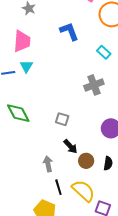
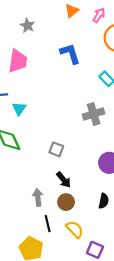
cyan triangle: (26, 66) -> (19, 109), moved
brown circle: (86, 161) -> (66, 202), moved
yellow semicircle: (83, 191) -> (75, 229), size x0.7

